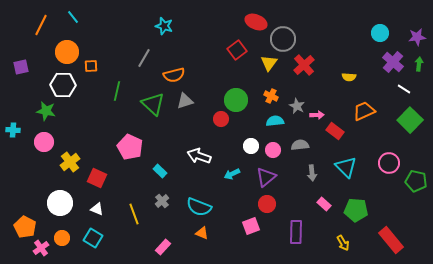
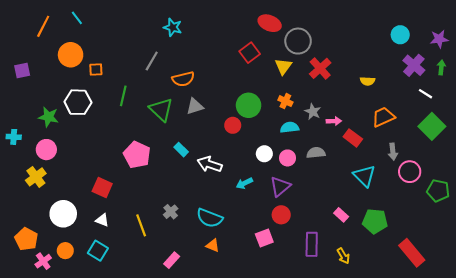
white hexagon: (63, 85) -> (78, 102), moved
yellow cross: (70, 162) -> (36, 177), moved
cyan rectangle: (160, 171) -> (181, 150), moved
gray arrow: (312, 173) -> (393, 152), moved
yellow arrow: (343, 243) -> (343, 256), moved

